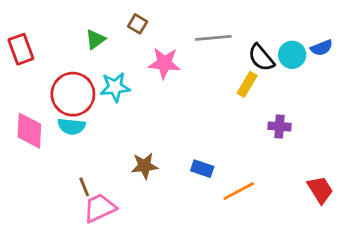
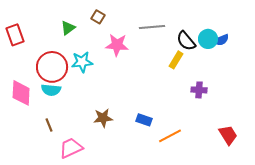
blue semicircle: (322, 48) -> (221, 40), moved
brown line: (84, 187) -> (49, 125), moved

